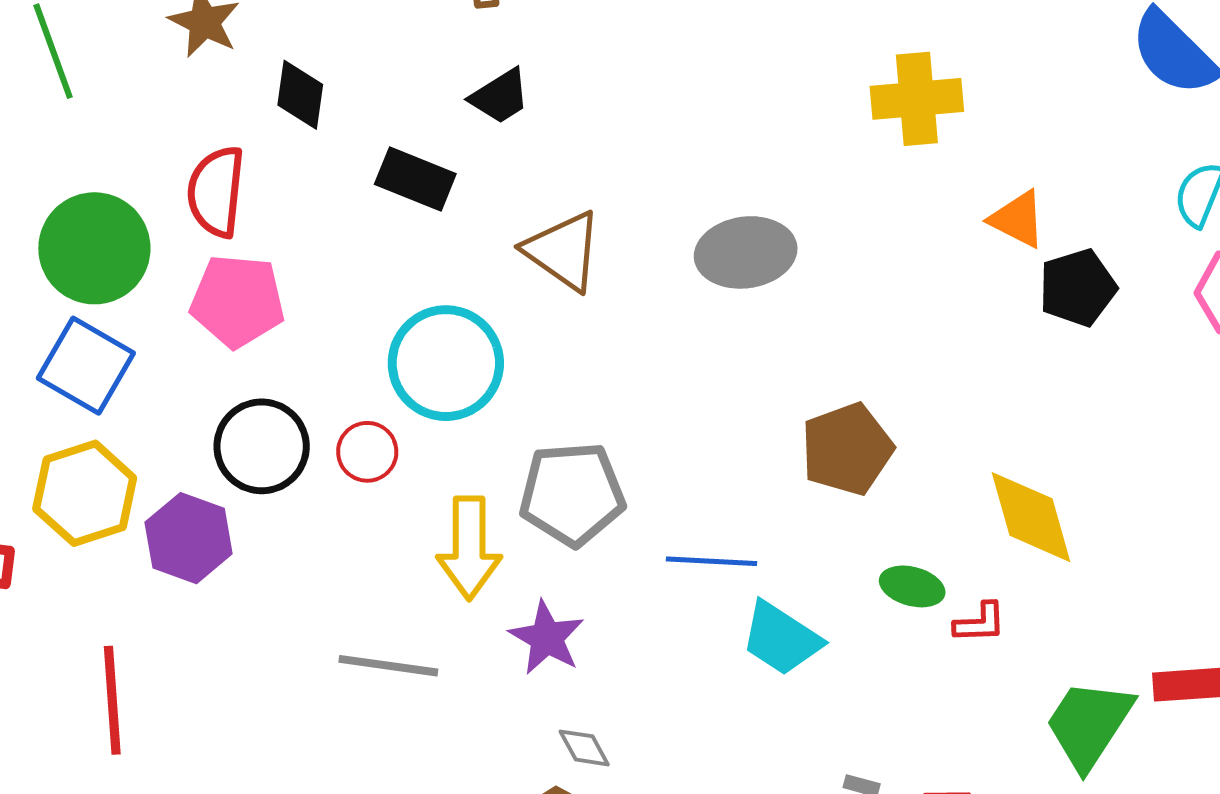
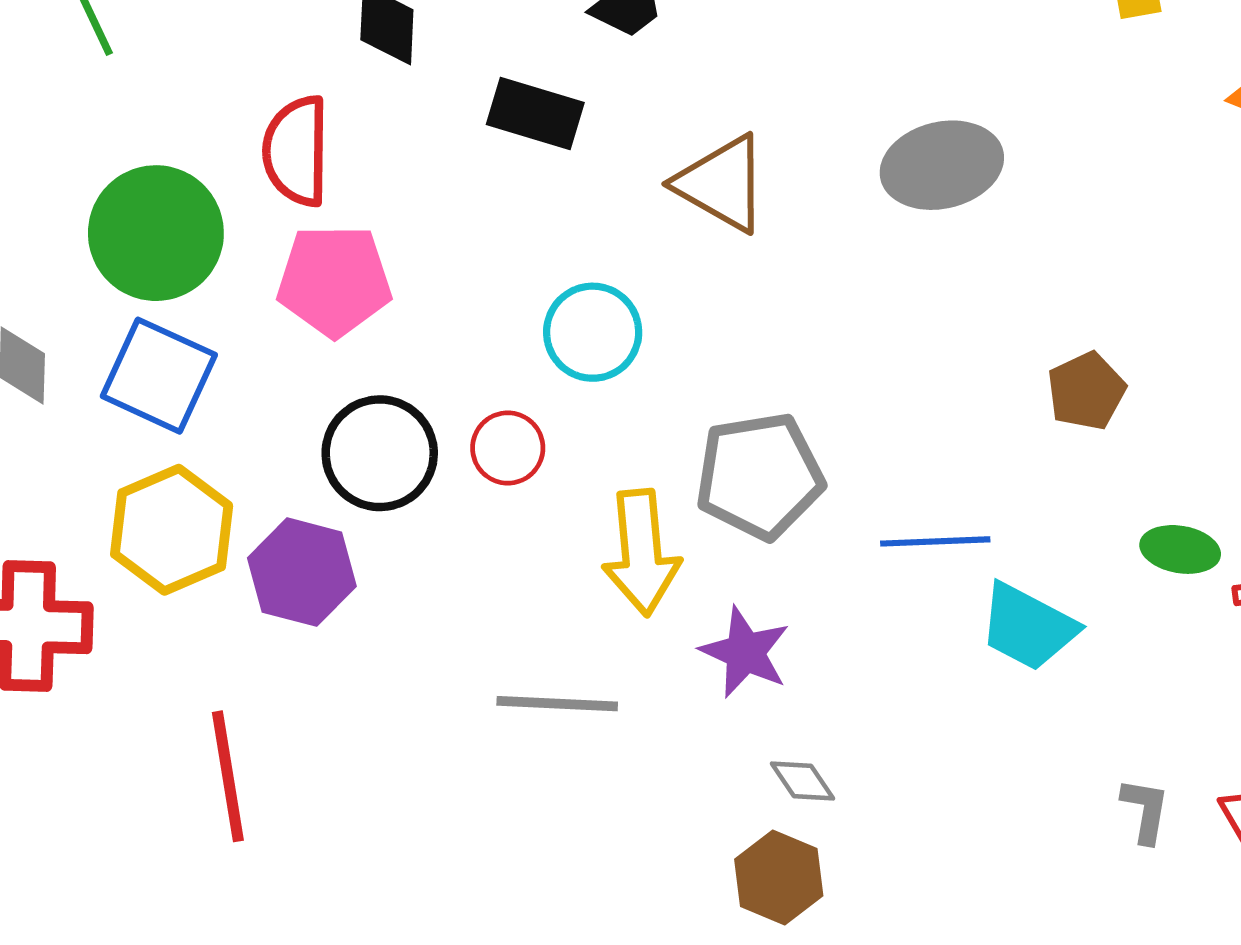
cyan circle: (446, 363) -> (593, 332), size x0.7
brown pentagon: (847, 449) -> (1086, 391), size x0.7

